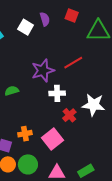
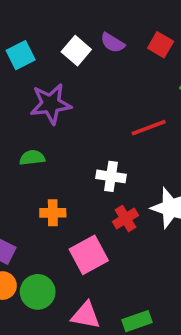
purple semicircle: (45, 19) -> (113, 43), turned 128
purple star: (43, 71) -> (51, 104), moved
orange cross: (25, 134) -> (53, 213), moved

